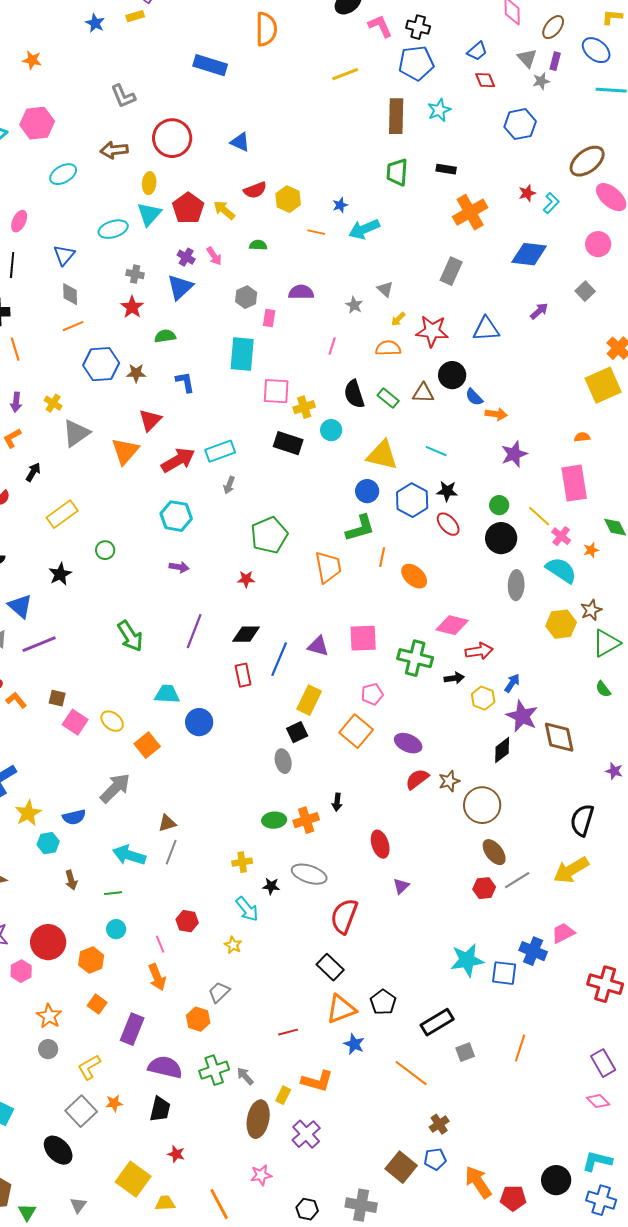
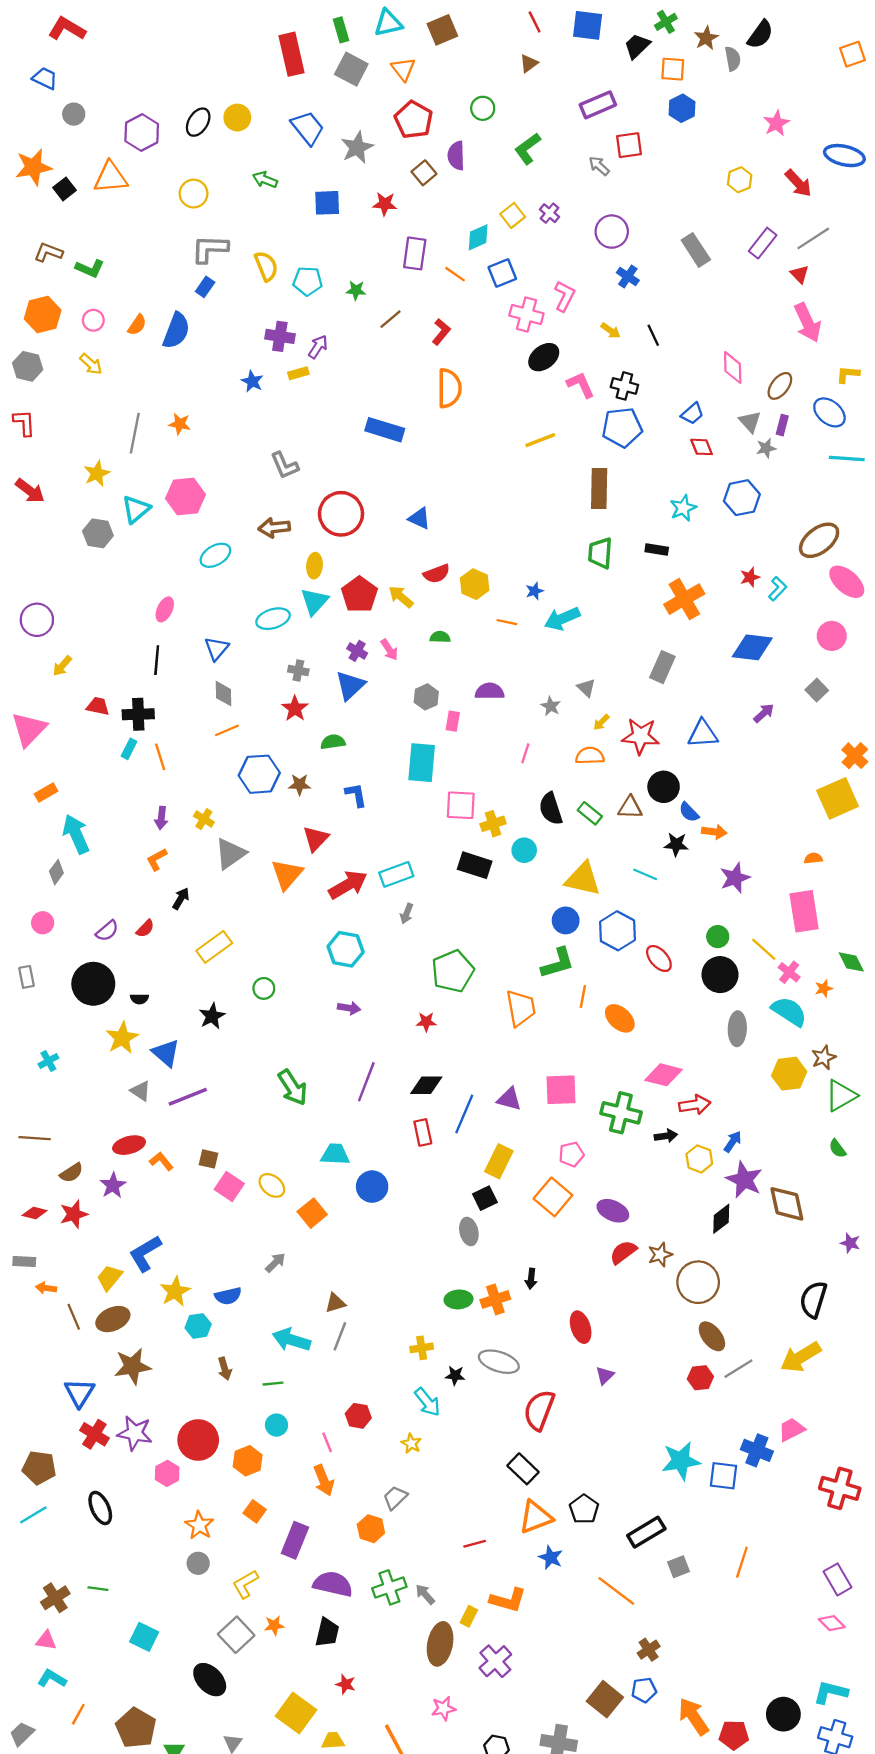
cyan star: (439, 110) -> (683, 508), moved
black star: (447, 491) -> (676, 844), moved
gray arrow: (115, 788) -> (275, 1263), size x0.6

